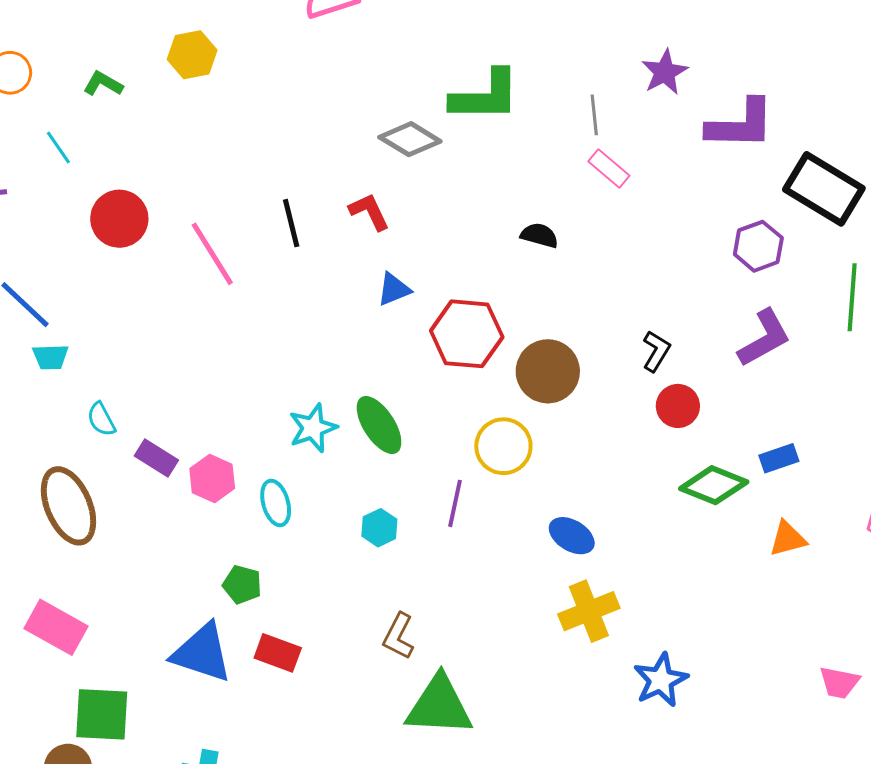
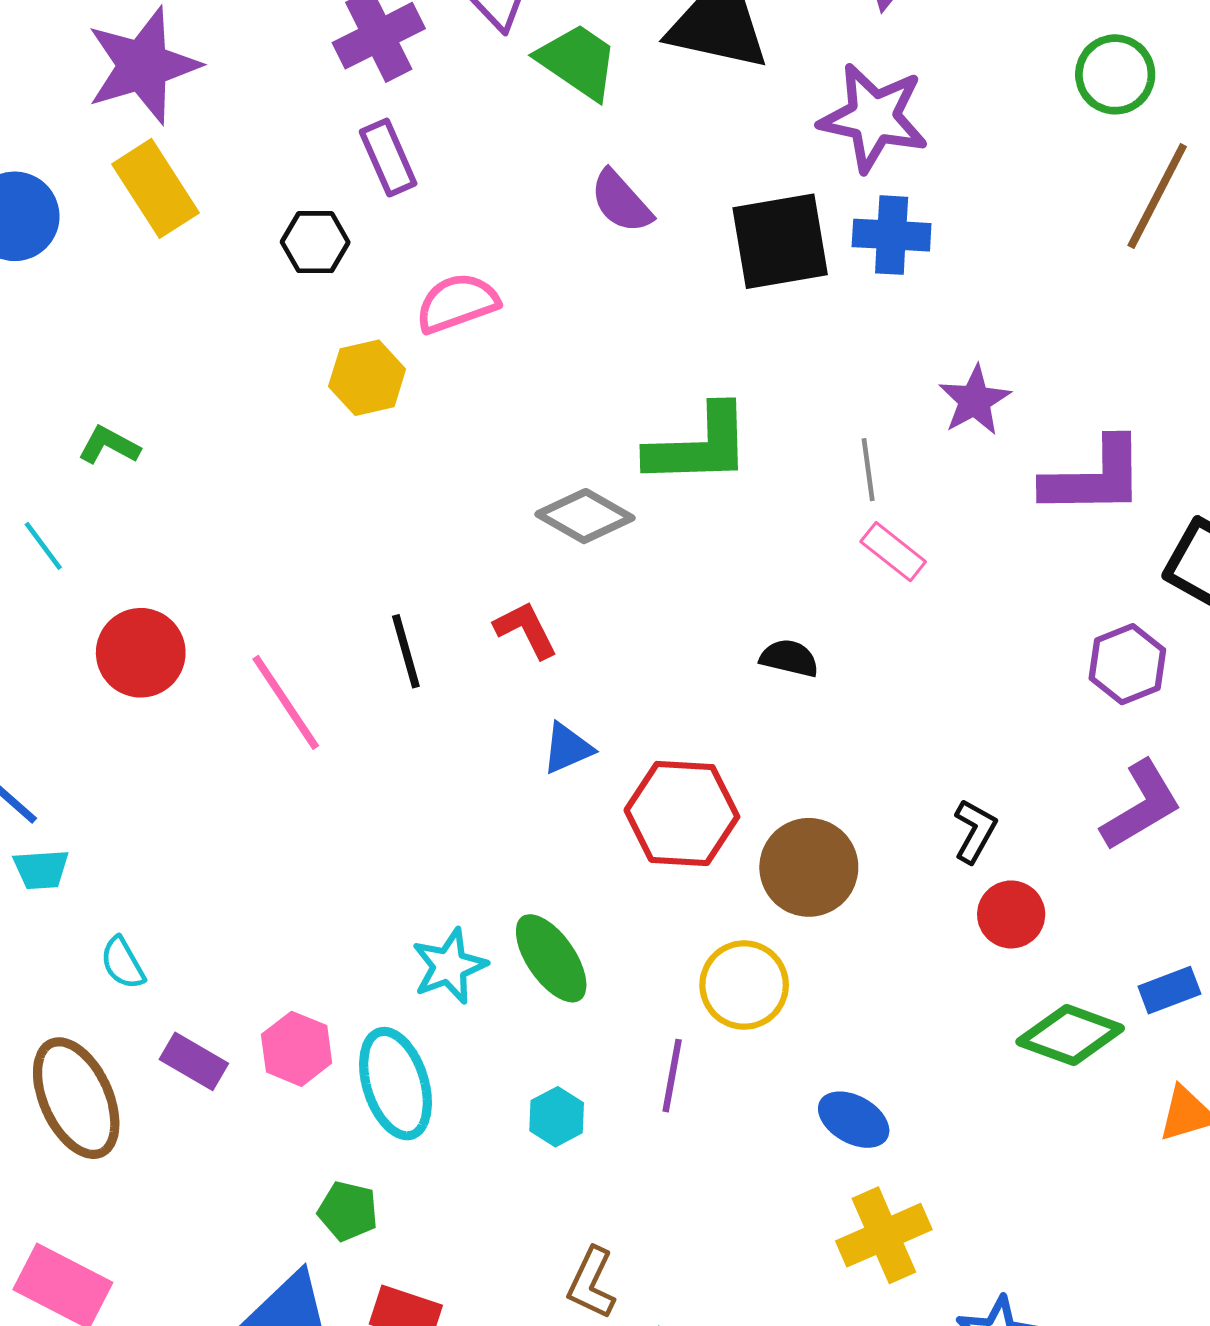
yellow hexagon: (192, 55) -> (367, 378), moved
purple rectangle: (156, 458) -> (194, 1061), moved
cyan ellipse: (276, 503) -> (396, 1084), size x1.5

